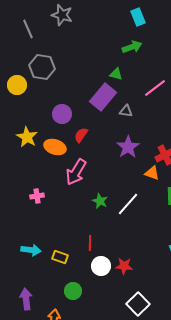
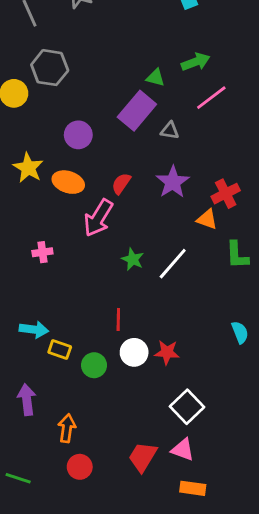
green arrow: (132, 47) -> (196, 62), moved
red semicircle: (81, 135) -> (121, 184), moved
yellow rectangle: (60, 257) -> (60, 349), moved
green circle: (73, 291) -> (94, 365), moved

